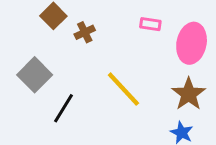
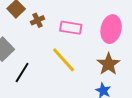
pink rectangle: (150, 24) -> (71, 28), moved, size x1.5

